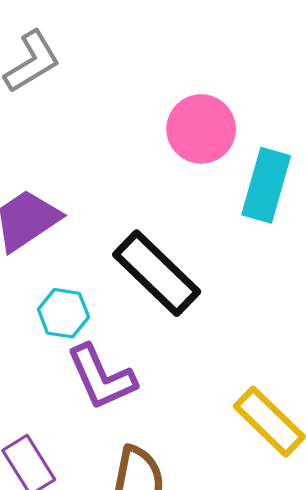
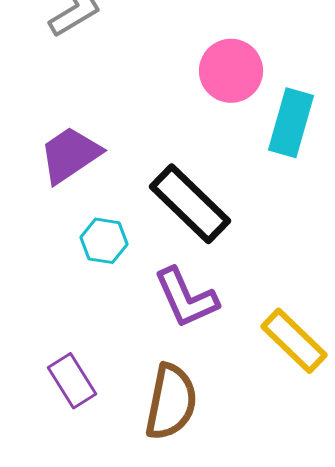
purple L-shape: (101, 377) -> (186, 298), moved

